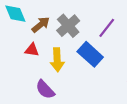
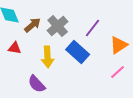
red triangle: (32, 50) -> (15, 48), moved

